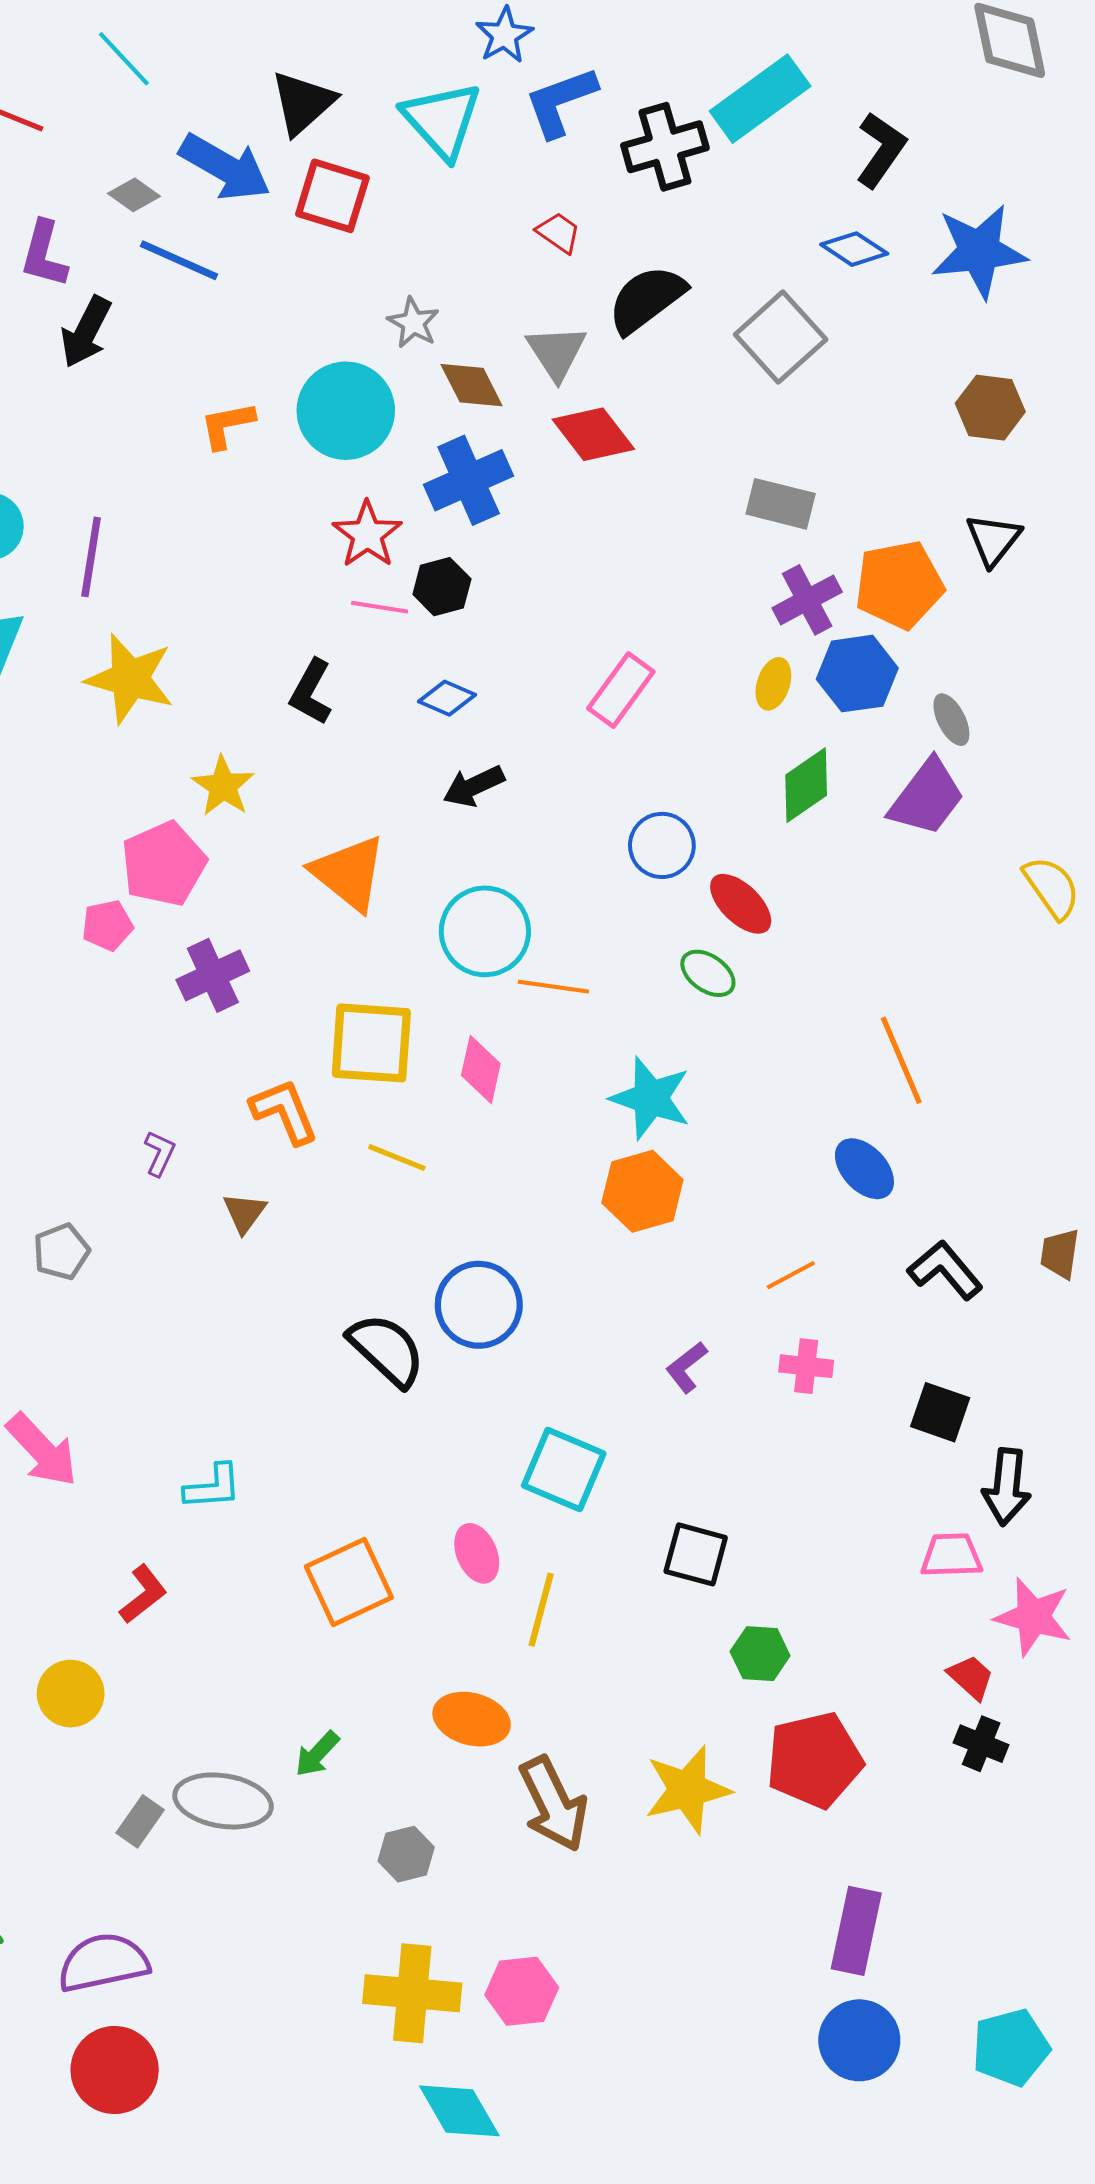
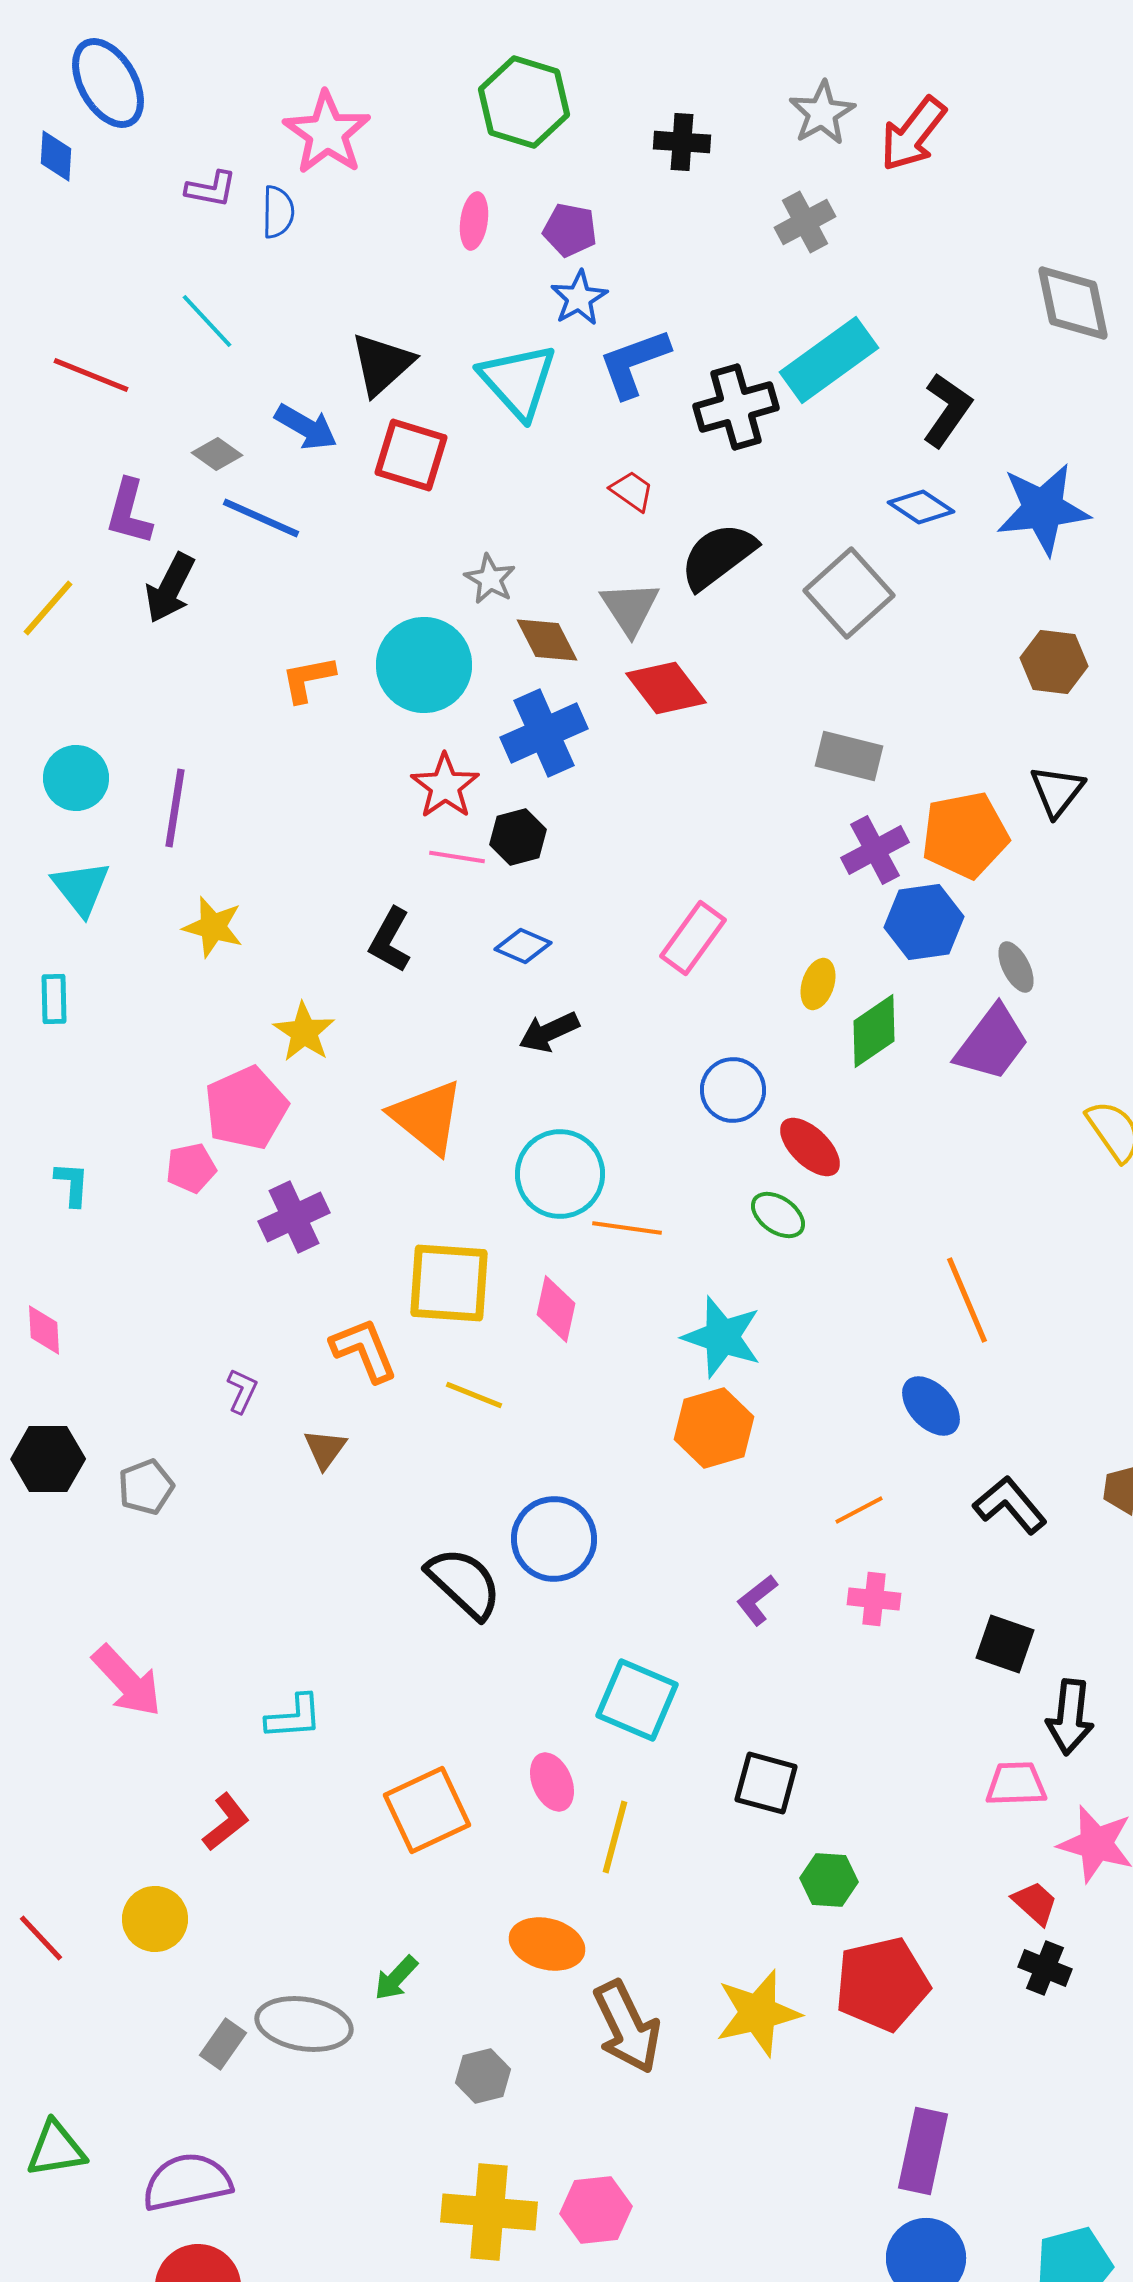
blue arrow: (225, 167) -> (306, 427), size x0.7
yellow star: (130, 679) -> (213, 927), size x0.7
yellow ellipse: (773, 684) -> (818, 984), moved

